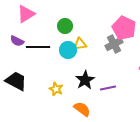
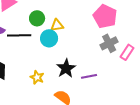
green circle: (65, 26) -> (37, 18), moved
yellow triangle: (80, 44) -> (57, 25), moved
gray cross: (114, 44) -> (109, 43), moved

